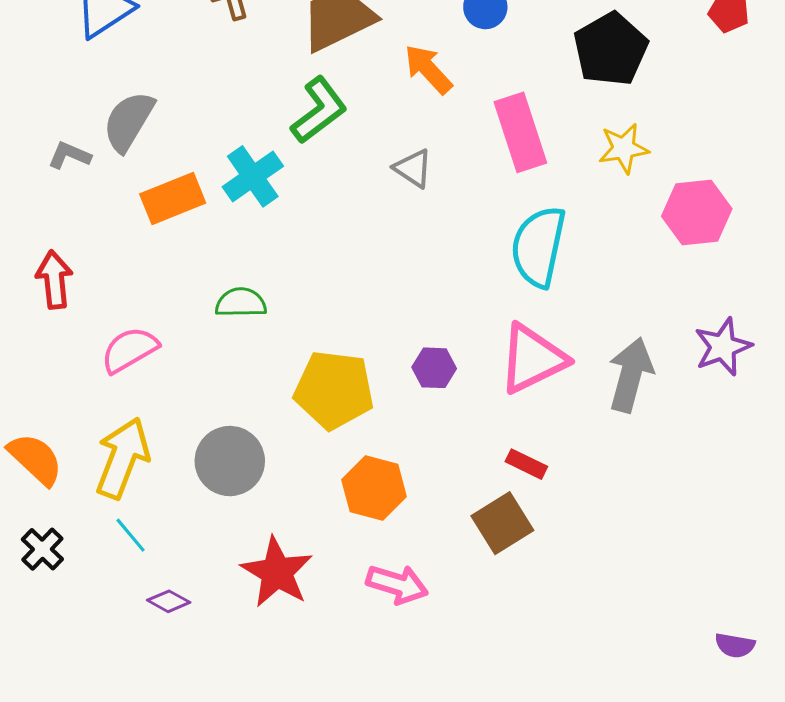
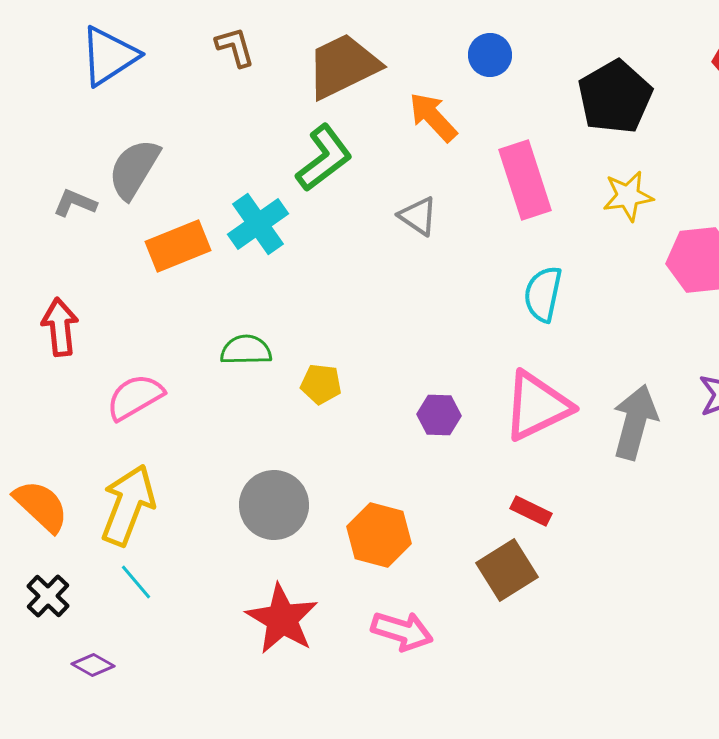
cyan semicircle: (538, 247) -> (543, 294), size x0.7
yellow pentagon: (334, 390) -> (321, 384), moved, size x0.5
gray circle: (230, 461) -> (274, 505), moved
purple diamond: (169, 601) -> (93, 665), moved

